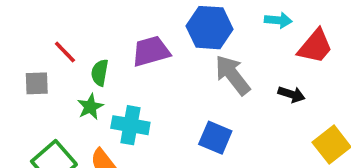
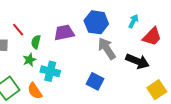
cyan arrow: (278, 20) -> (133, 21), turned -72
black arrow: (292, 94) -> (137, 61), size x1.6

